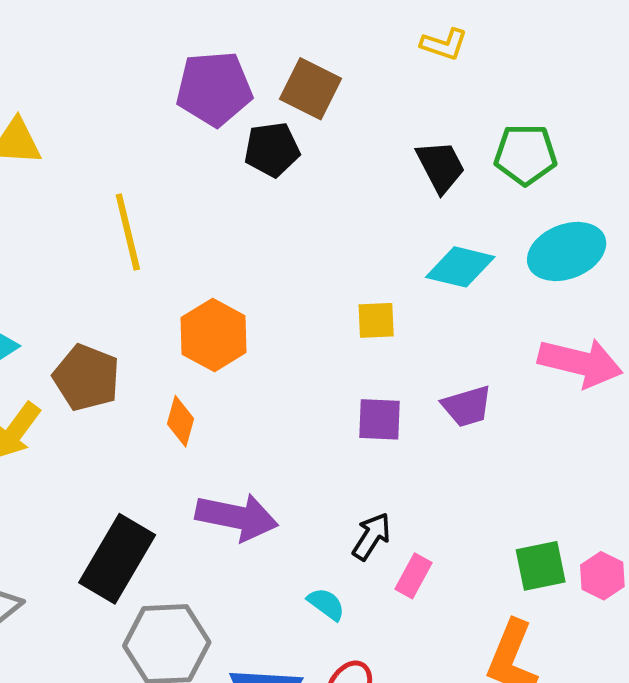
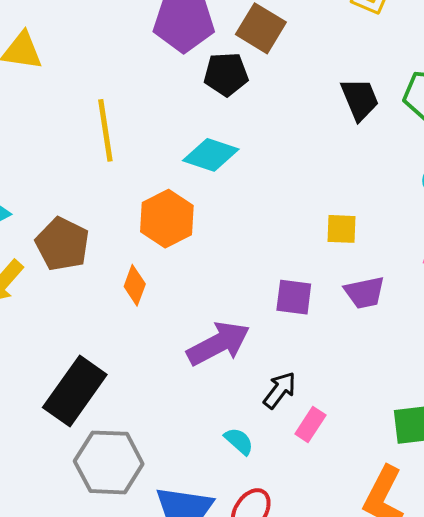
cyan diamond: (460, 267) -> (211, 155), moved
yellow square: (376, 320) -> (341, 229), moved
purple arrow: (237, 517) -> (218, 344), moved, turned -44

